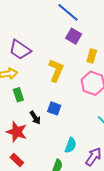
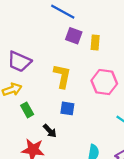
yellow rectangle: (92, 56) -> (95, 43), moved
blue square: (54, 108) -> (67, 108), moved

